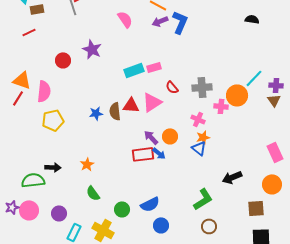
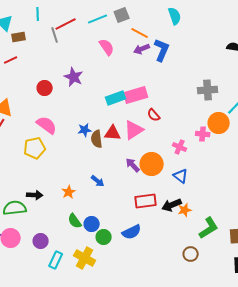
pink rectangle: (154, 67) -> (136, 95), size x1.6
gray cross: (202, 87) -> (208, 90), moved
pink semicircle: (44, 91) -> (47, 125), moved, turned -60
blue star: (96, 113) -> (85, 130), moved
orange circle: (170, 136) -> (152, 164), size x1.5
orange star: (203, 137) -> (185, 210), moved
blue arrow: (159, 153) -> (98, 181), moved
red rectangle: (143, 154) -> (146, 201), moved
black arrow: (232, 177) -> (172, 205), moved
green L-shape: (203, 199) -> (209, 228), moved
blue circle: (161, 225) -> (92, 224), moved

